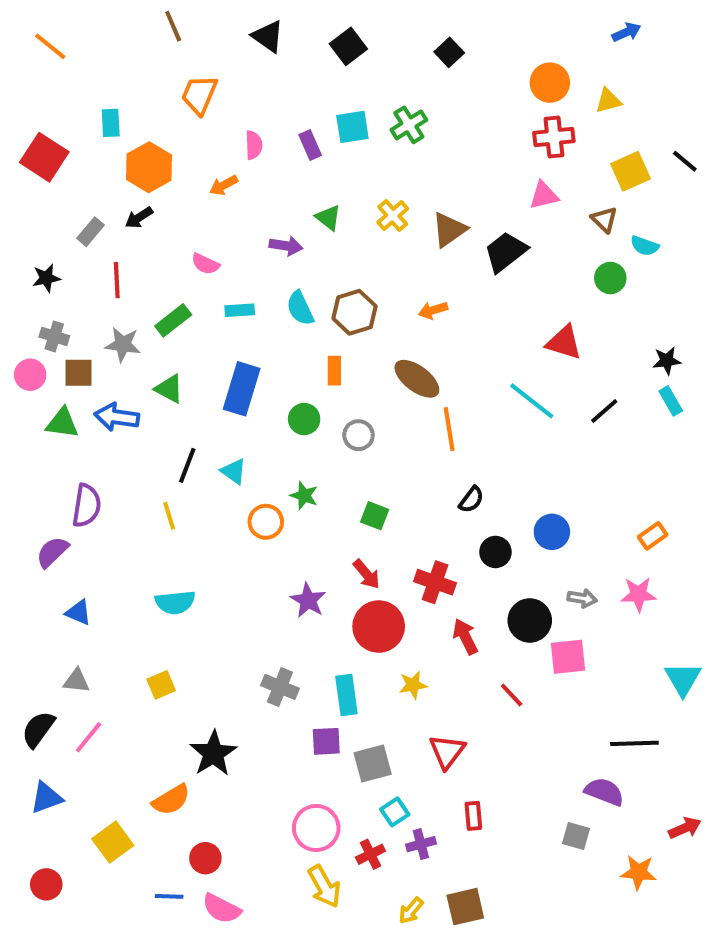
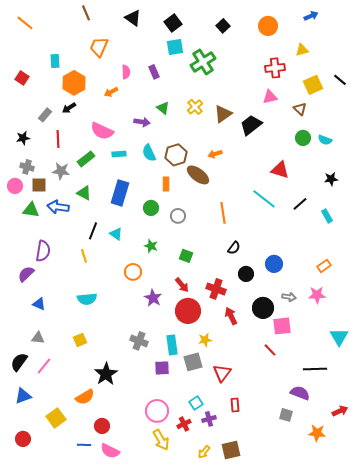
orange circle: (550, 83) -> (268, 26), moved
green cross: (409, 125) -> (203, 62), size x1.4
cyan square: (352, 127) -> (175, 47), moved
red square: (44, 157) -> (22, 78), size x0.6
cyan semicircle: (645, 246) -> (325, 140), moved
pink semicircle: (205, 264) -> (102, 131), size x1.6
brown ellipse: (417, 379) -> (198, 175), moved
cyan rectangle: (671, 401) -> (327, 216), moved
orange circle: (266, 522) -> (133, 272), moved
red line: (512, 695) -> (270, 350), moved
gray square: (373, 764) -> (193, 362), moved

